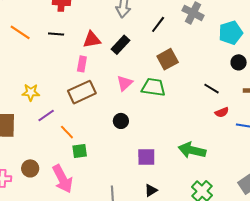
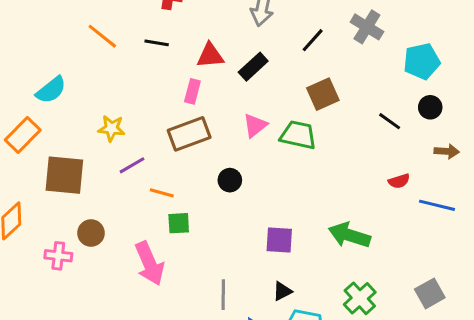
black line: (212, 89) -> (390, 121), moved
black circle: (121, 121) -> (230, 180), moved
orange line: (67, 132) -> (162, 193), turned -35
brown circle: (30, 168) -> (91, 233), moved

